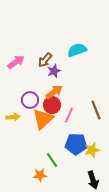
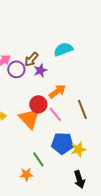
orange arrow: (54, 92) -> (57, 91), moved
purple circle: (30, 100) -> (16, 69), moved
pink line: (69, 115) -> (55, 114), turned -63
orange triangle: (43, 119) -> (29, 118), turned -30

